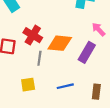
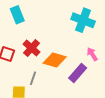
gray line: (39, 58) -> (33, 78), moved

